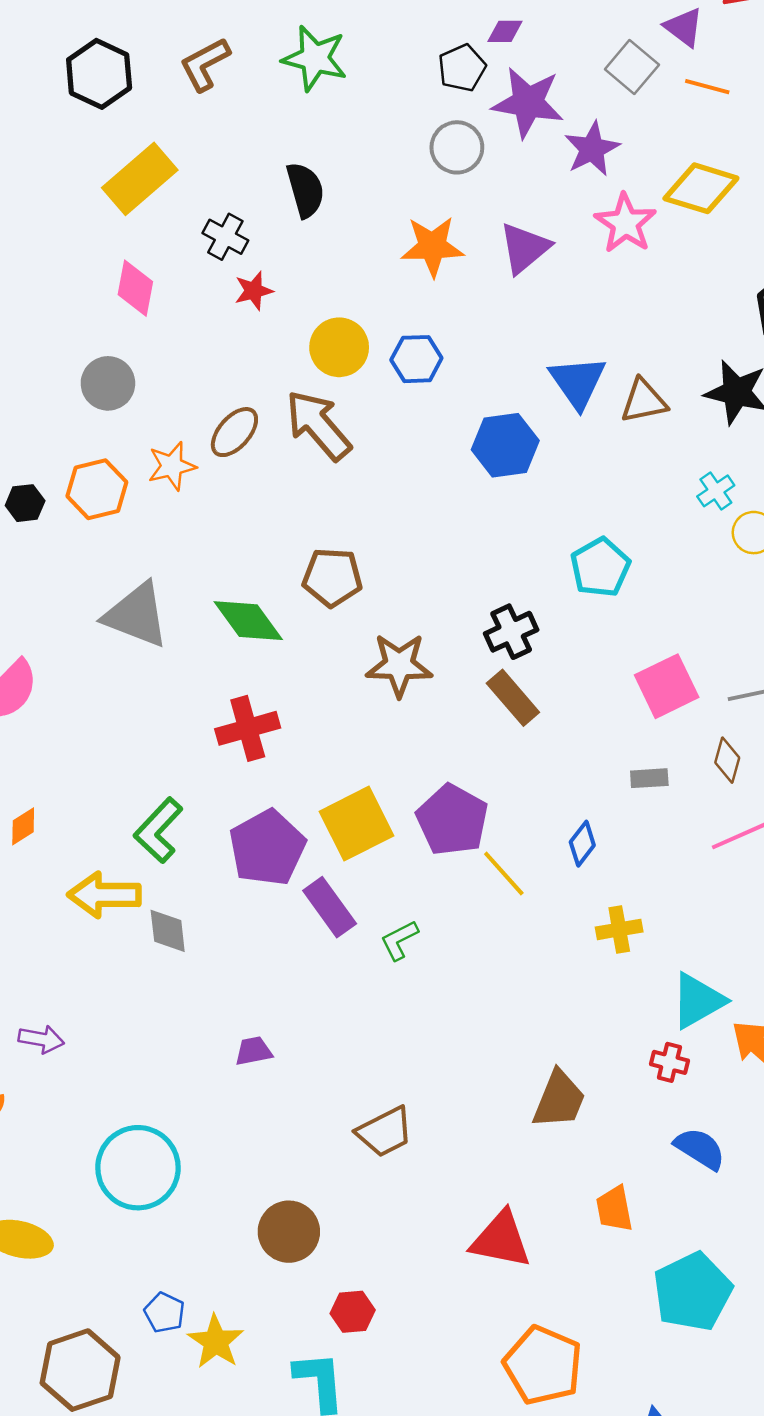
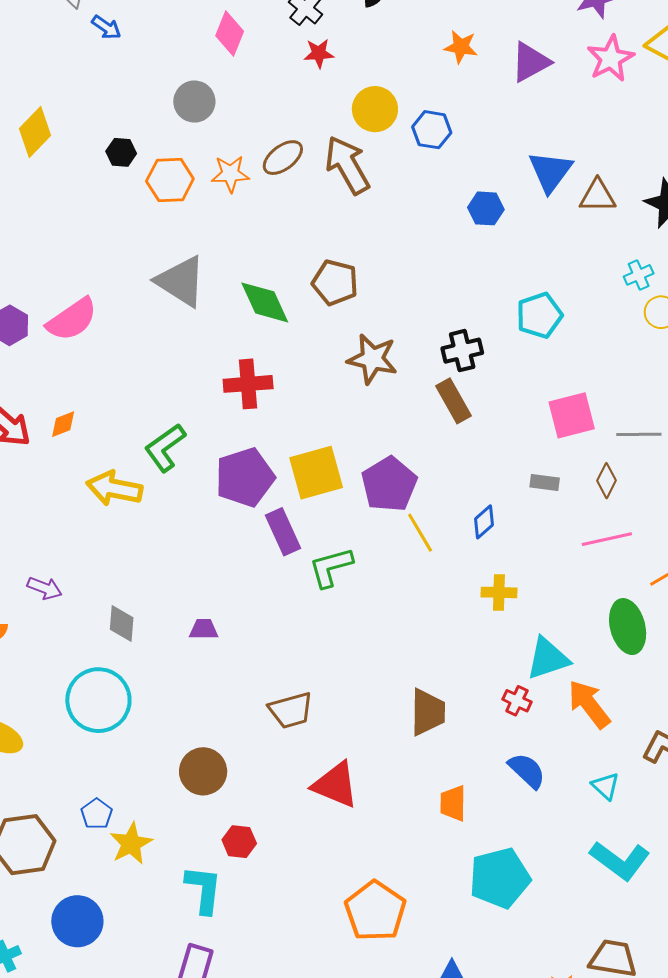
orange star: (432, 246) -> (461, 47), size x0.7
blue hexagon: (505, 445) -> (486, 208), size x0.7
black hexagon: (25, 503) -> (121, 152), moved
gray diamond: (168, 931) -> (122, 623), moved
green L-shape: (399, 940) -> (331, 567), size x1.4
brown trapezoid: (559, 1100) -> (428, 712), turned -33
red triangle: (501, 1240) -> (335, 785), moved

